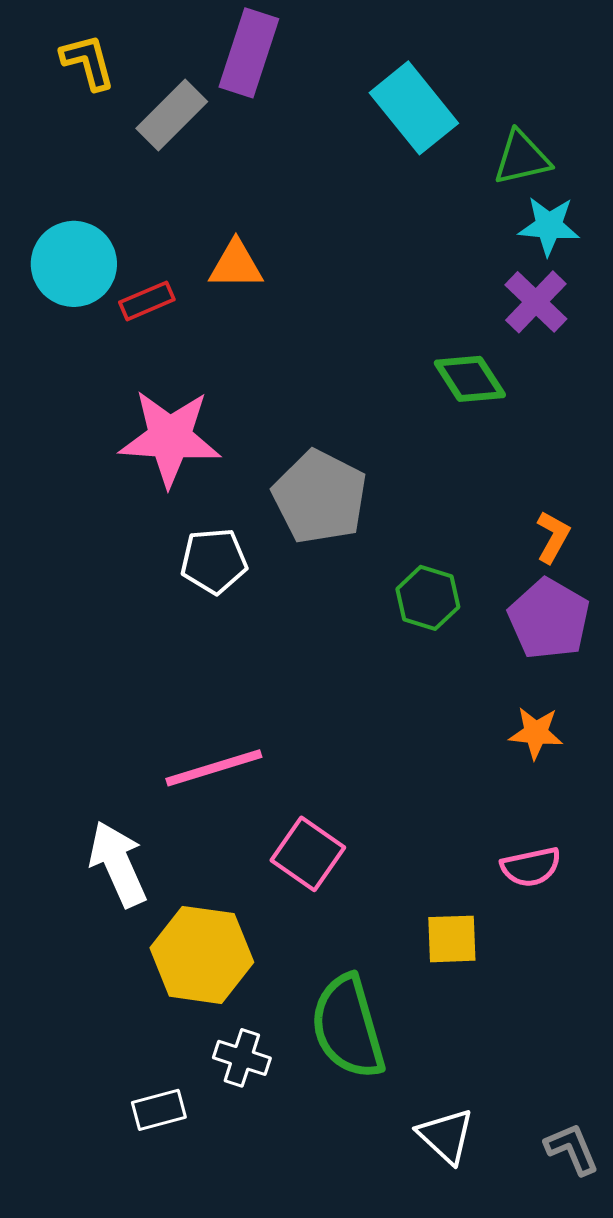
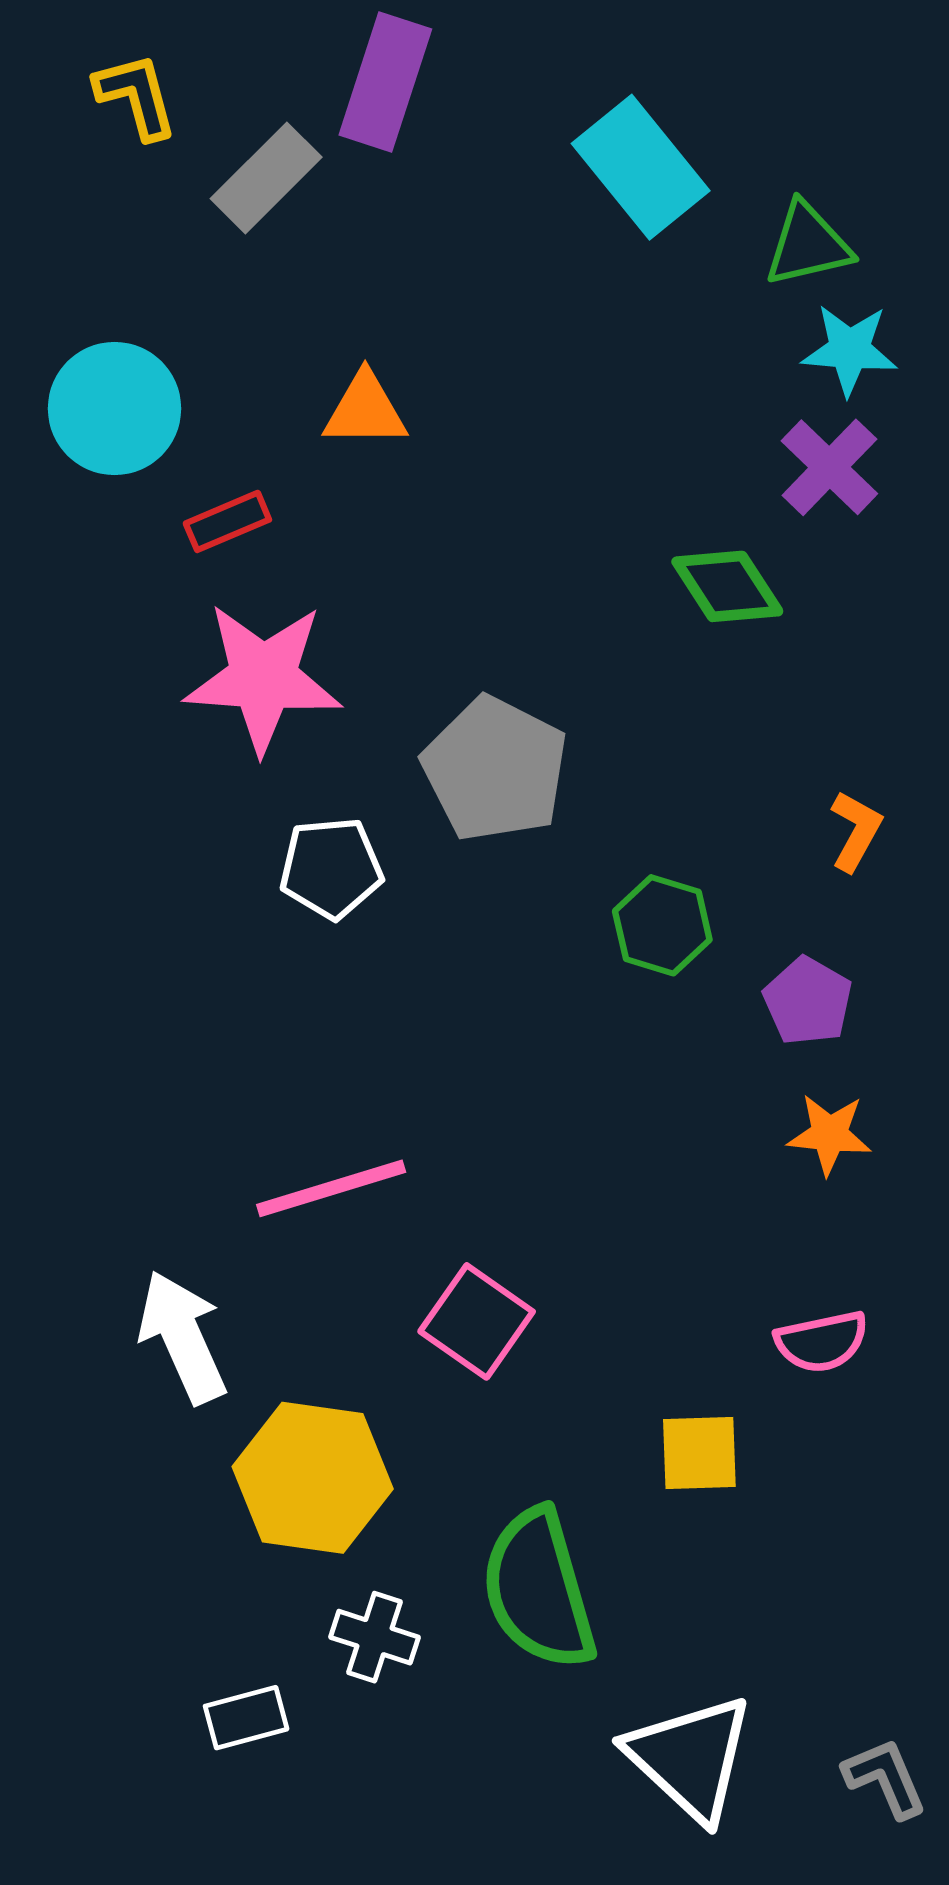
red rectangle: (147, 301) -> (227, 521), moved
purple pentagon: (549, 619) -> (808, 1001), moved, size x0.7
white triangle: (446, 1136) -> (690, 1758), size x1.5

